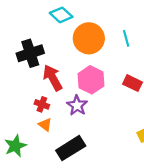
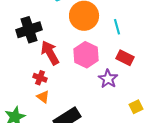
cyan line: (126, 38) -> (117, 27), moved
purple star: (77, 105) -> (108, 79), moved

